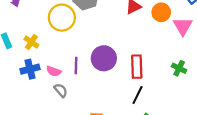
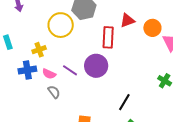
yellow cross: (31, 42) -> (39, 50), moved, turned 32
purple line: (76, 66) -> (70, 70), turned -63
red rectangle: (137, 67) -> (108, 37), moved

